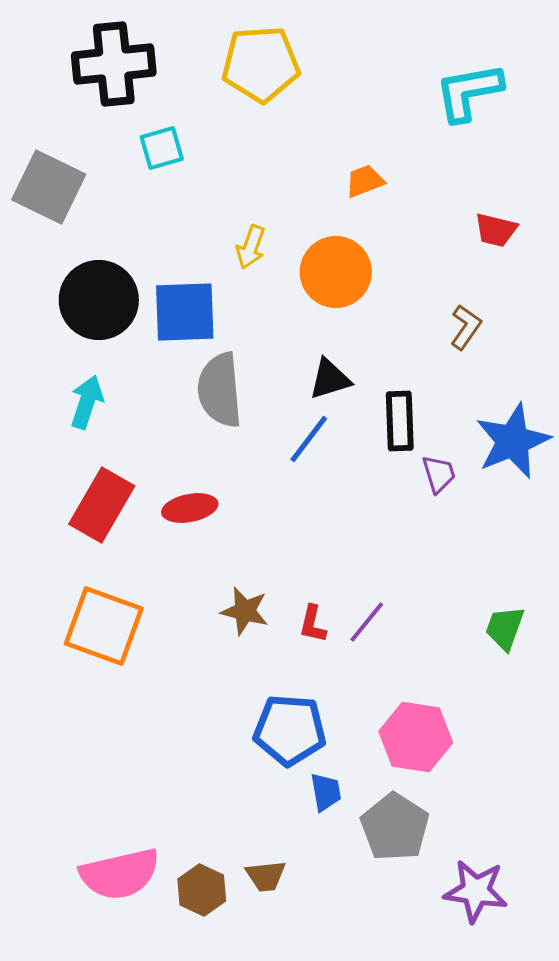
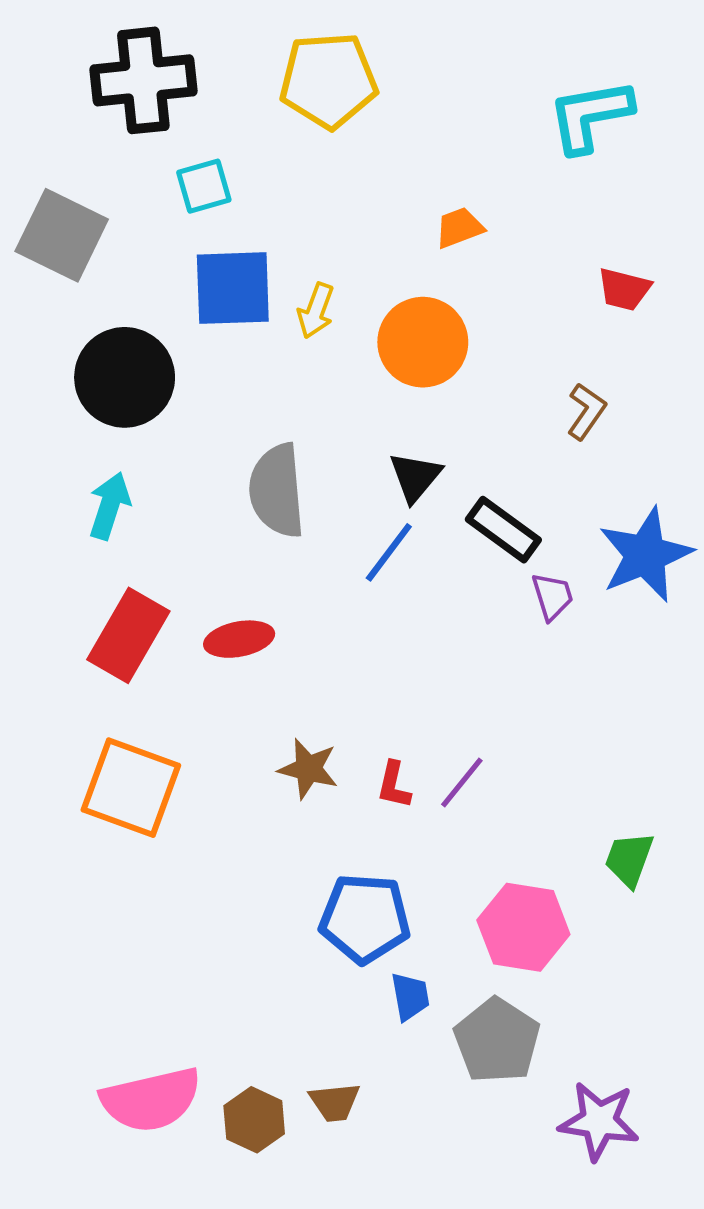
blue square: (185, 312) -> (233, 288), moved
black triangle: (330, 379) -> (415, 477), turned -33
black rectangle: (400, 421) -> (503, 530), turned -52
green trapezoid: (505, 628) -> (629, 859), moved

